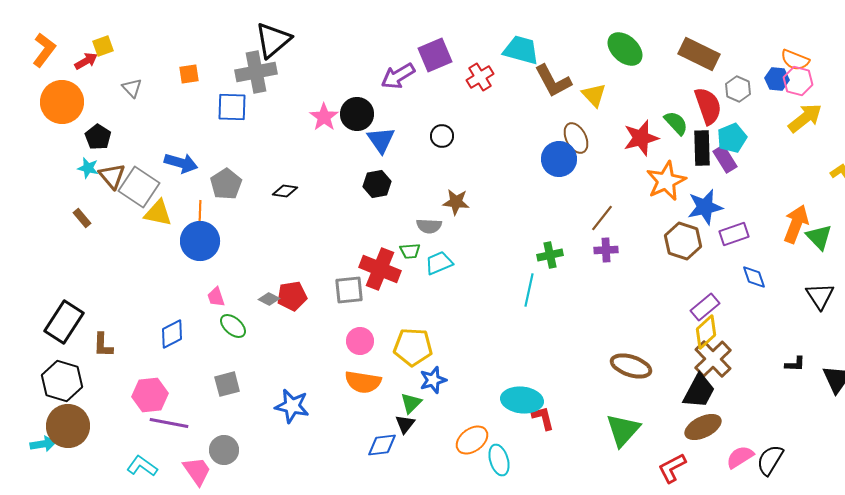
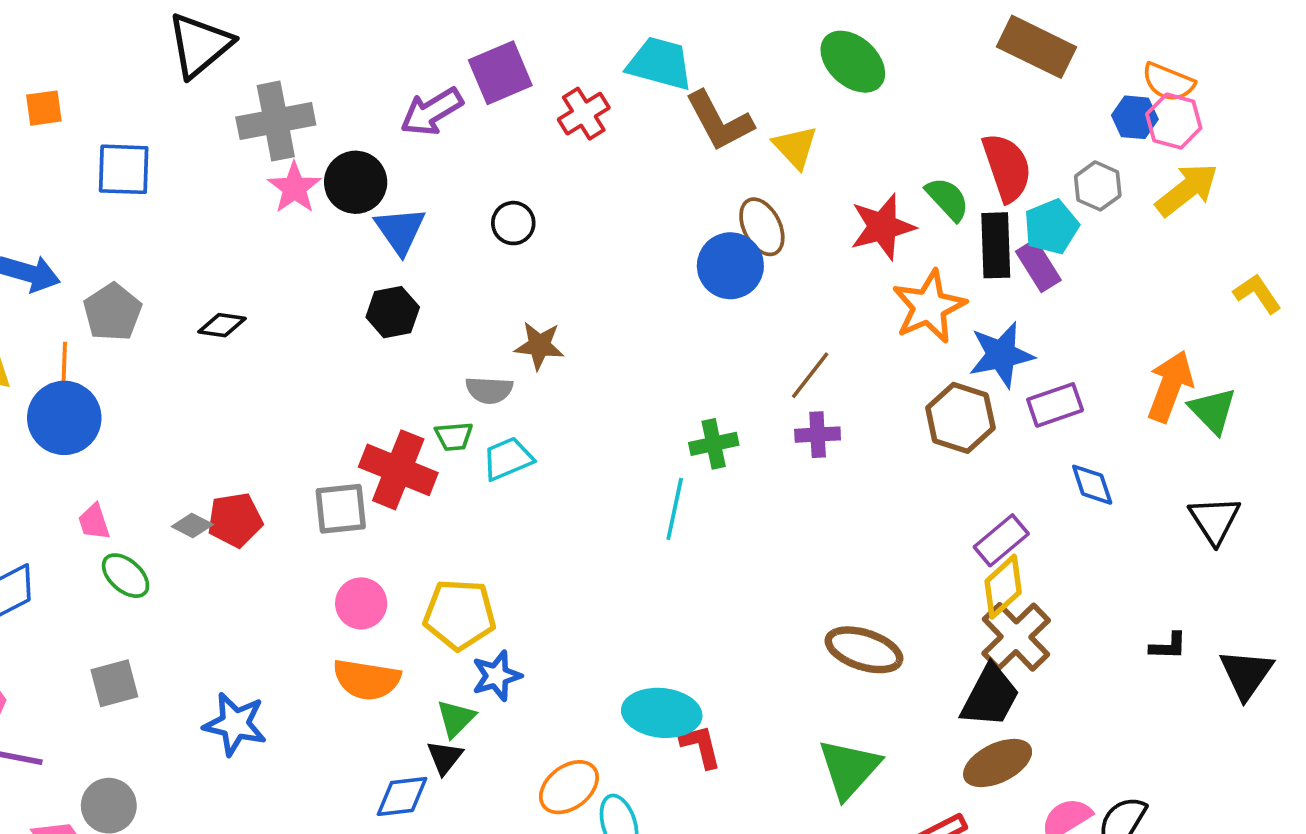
brown rectangle: (699, 54) -> (1037, 47), moved
gray cross: (256, 72) -> (276, 121), moved
gray hexagon: (738, 89) -> (1098, 186), moved

